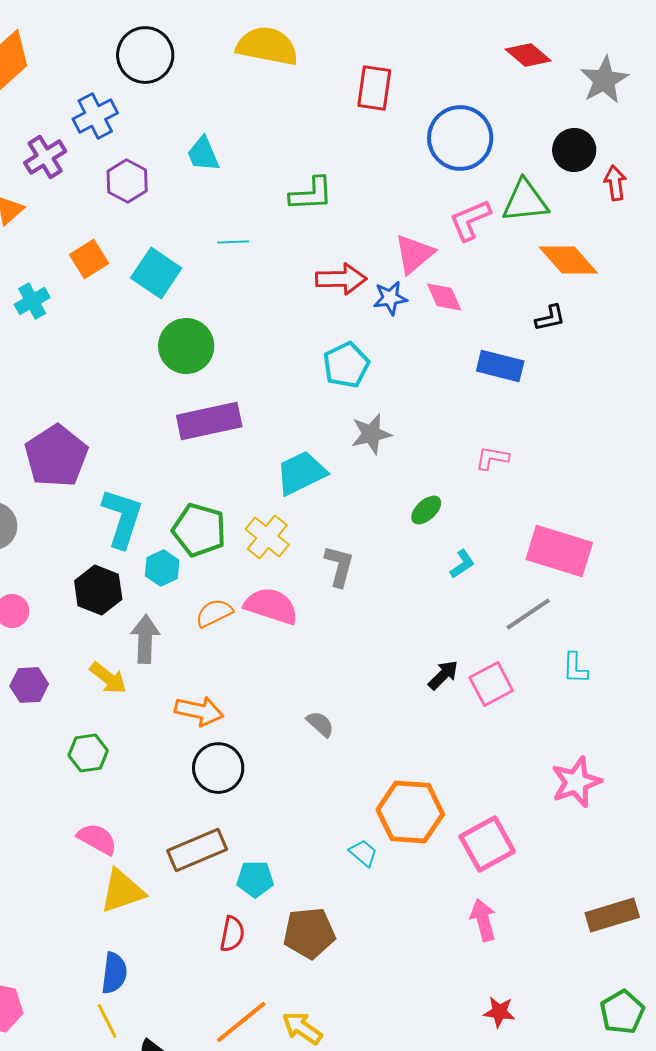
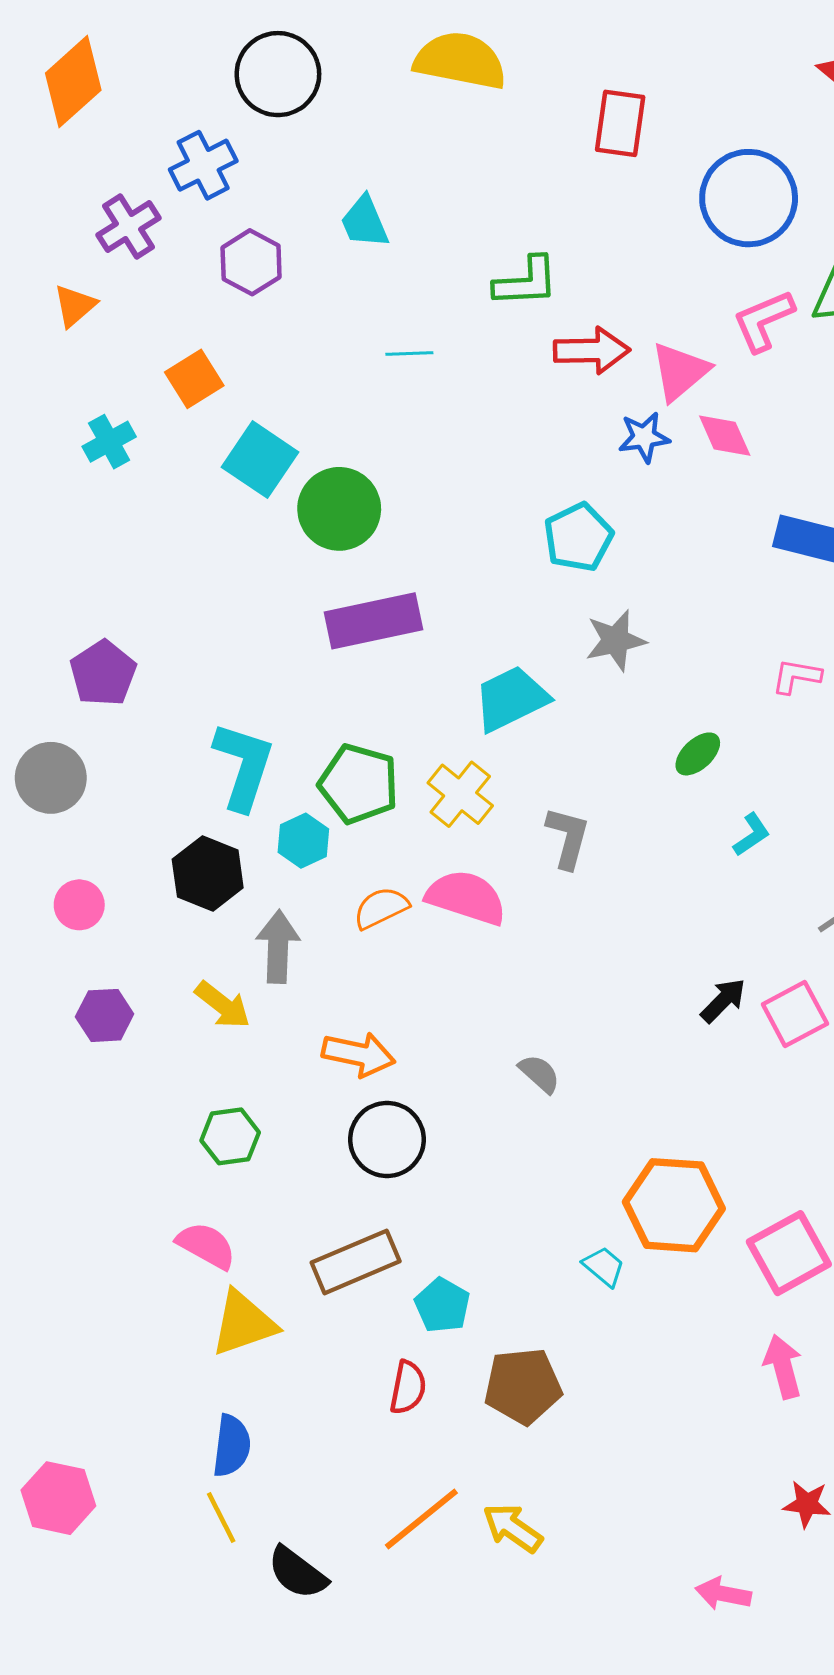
cyan square: (156, 273) -> (260, 460), moved
red arrow: (341, 279) -> (592, 351), moved
purple pentagon: (56, 456) -> (103, 673), moved, size x0.7
green hexagon: (88, 753) -> (230, 1136), moved
cyan pentagon: (255, 879) -> (442, 1305), turned 30

